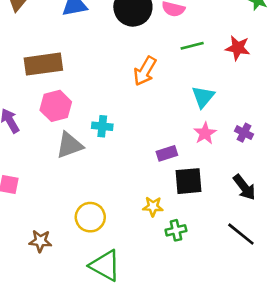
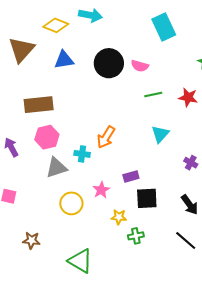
orange arrow: (145, 71) -> (106, 137), moved
pink star: (205, 133) -> (101, 190), moved
yellow circle: (90, 217) -> (71, 203), moved

